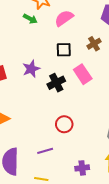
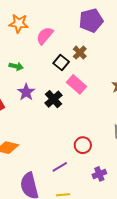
green arrow: (30, 19) -> (16, 66), moved
black square: (64, 50) -> (61, 62), moved, turned -35
red circle: (64, 124) -> (83, 145), moved

